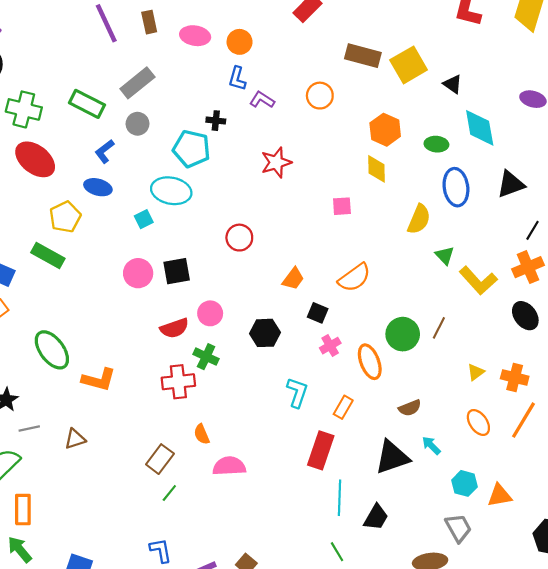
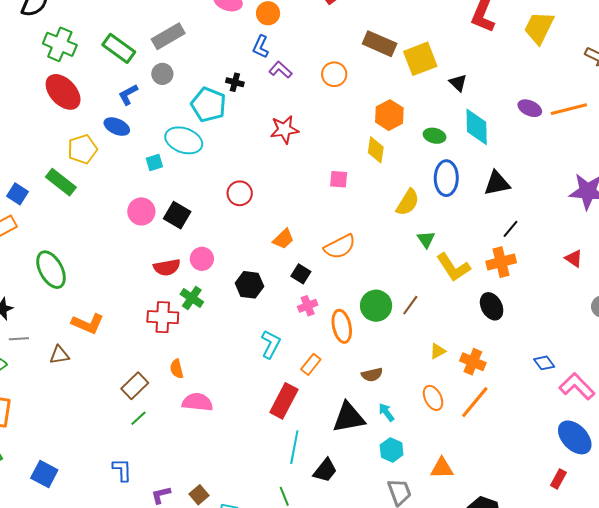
black square: (177, 271) -> (177, 215), turned 32
orange L-shape: (99, 380) -> (88, 324), moved
cyan hexagon: (465, 483) -> (392, 450), moved

